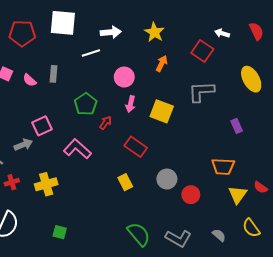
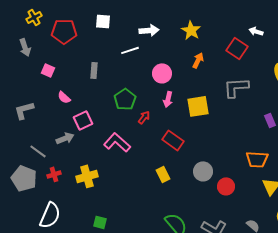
white square: (63, 23) -> (103, 21), size x0.6
pink semicircle: (30, 80) -> (64, 97), moved
yellow square: (162, 111) -> (198, 106), turned -30

